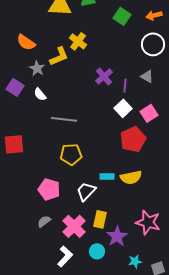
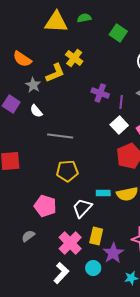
purple cross: (104, 76) -> (100, 93), turned -30
gray semicircle: (44, 221) -> (28, 236), moved

